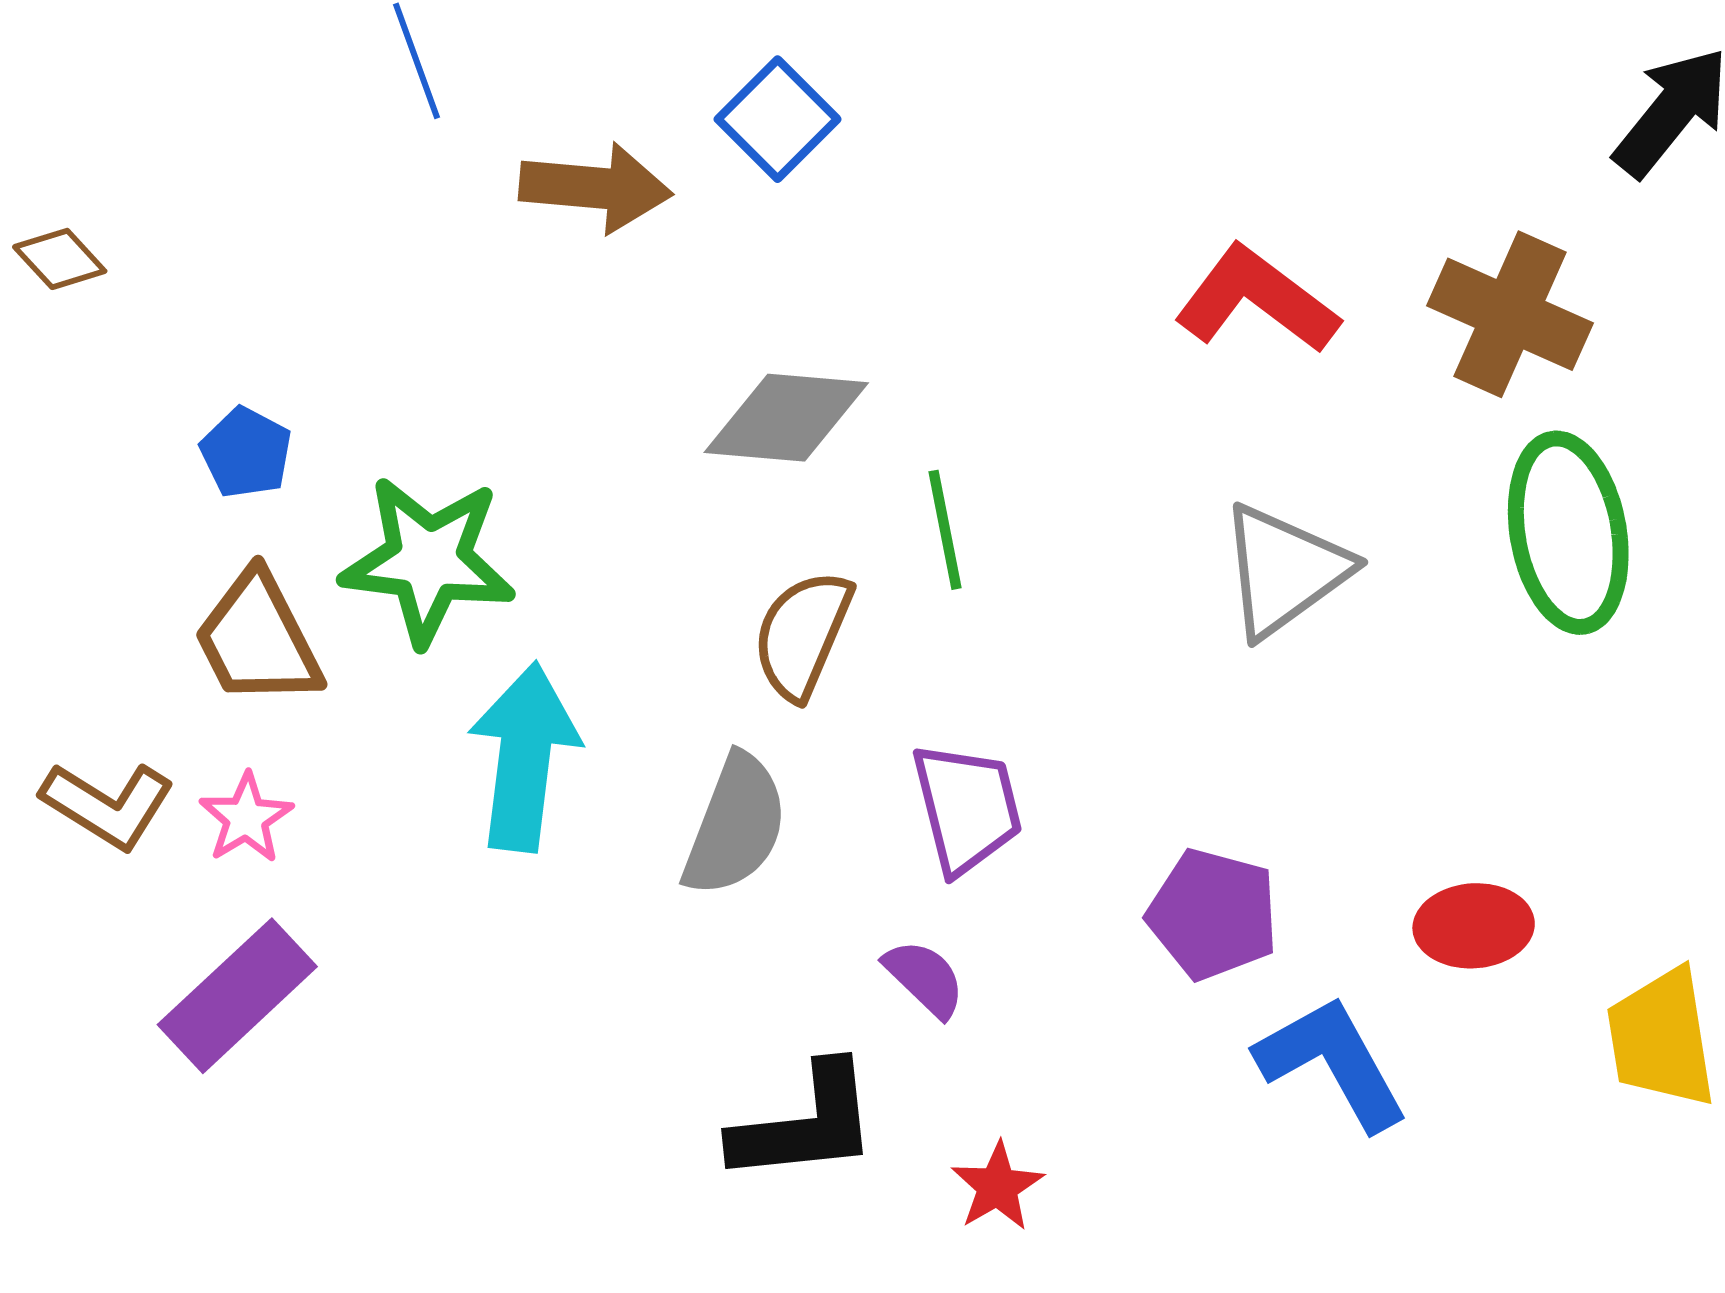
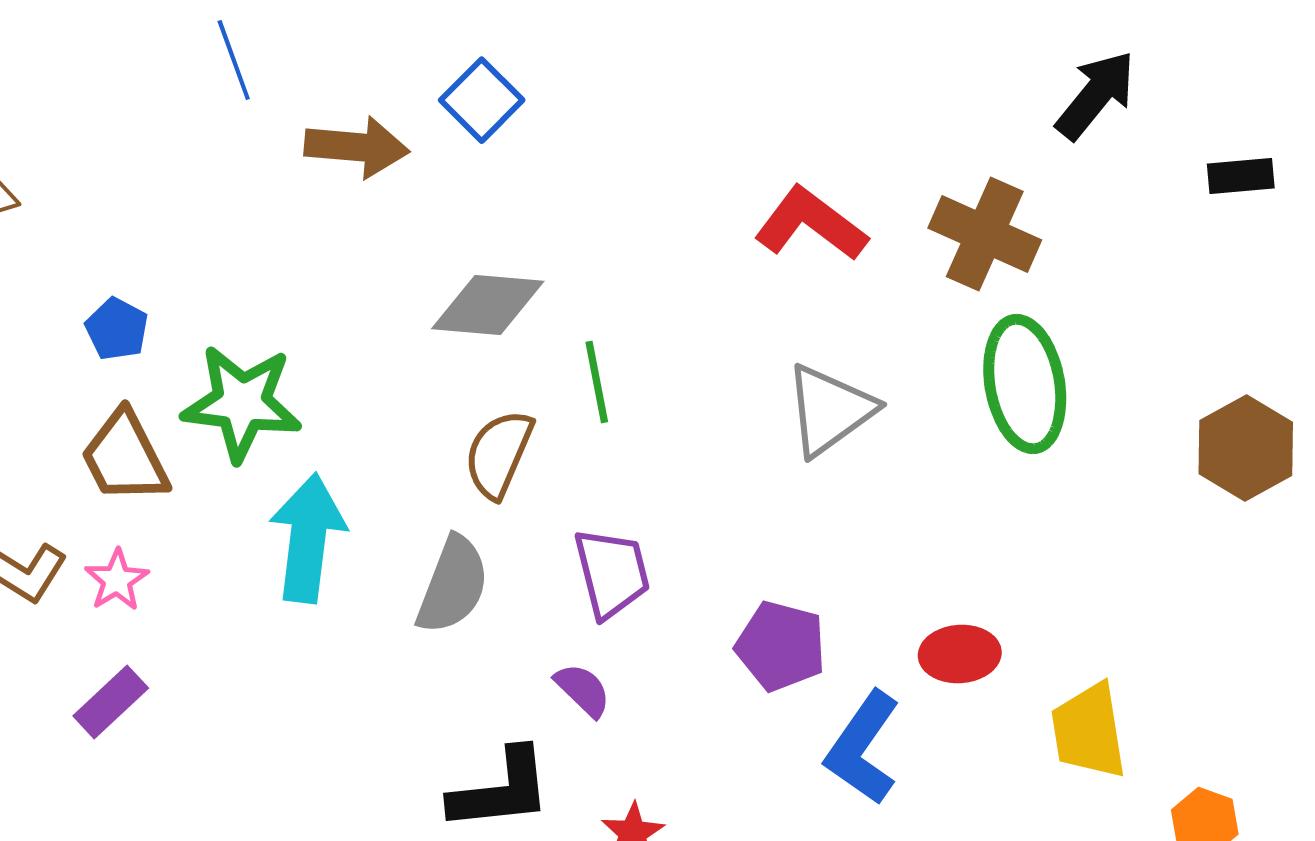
purple rectangle: (237, 996) -> (111, 702), size x0.7
blue L-shape: (1332, 1063) -> (863, 748), turned -116

